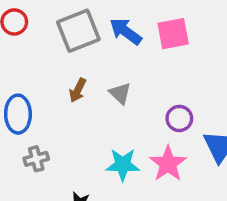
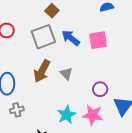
brown arrow: (78, 90) -> (42, 71), size x1.6
pink star: (168, 164) -> (93, 115), turned -30
cyan star: (123, 165) -> (67, 115), turned -30

